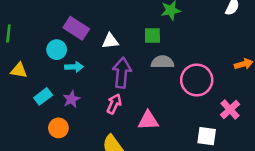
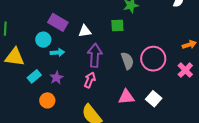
gray semicircle: (163, 62) -> (127, 61), moved, turned 72
yellow triangle: (19, 70) -> (15, 57), size x1.5
pink cross: (230, 110) -> (185, 70), moved
pink triangle: (148, 121) -> (126, 97), moved
white square: (207, 136) -> (154, 99), moved, turned 35

